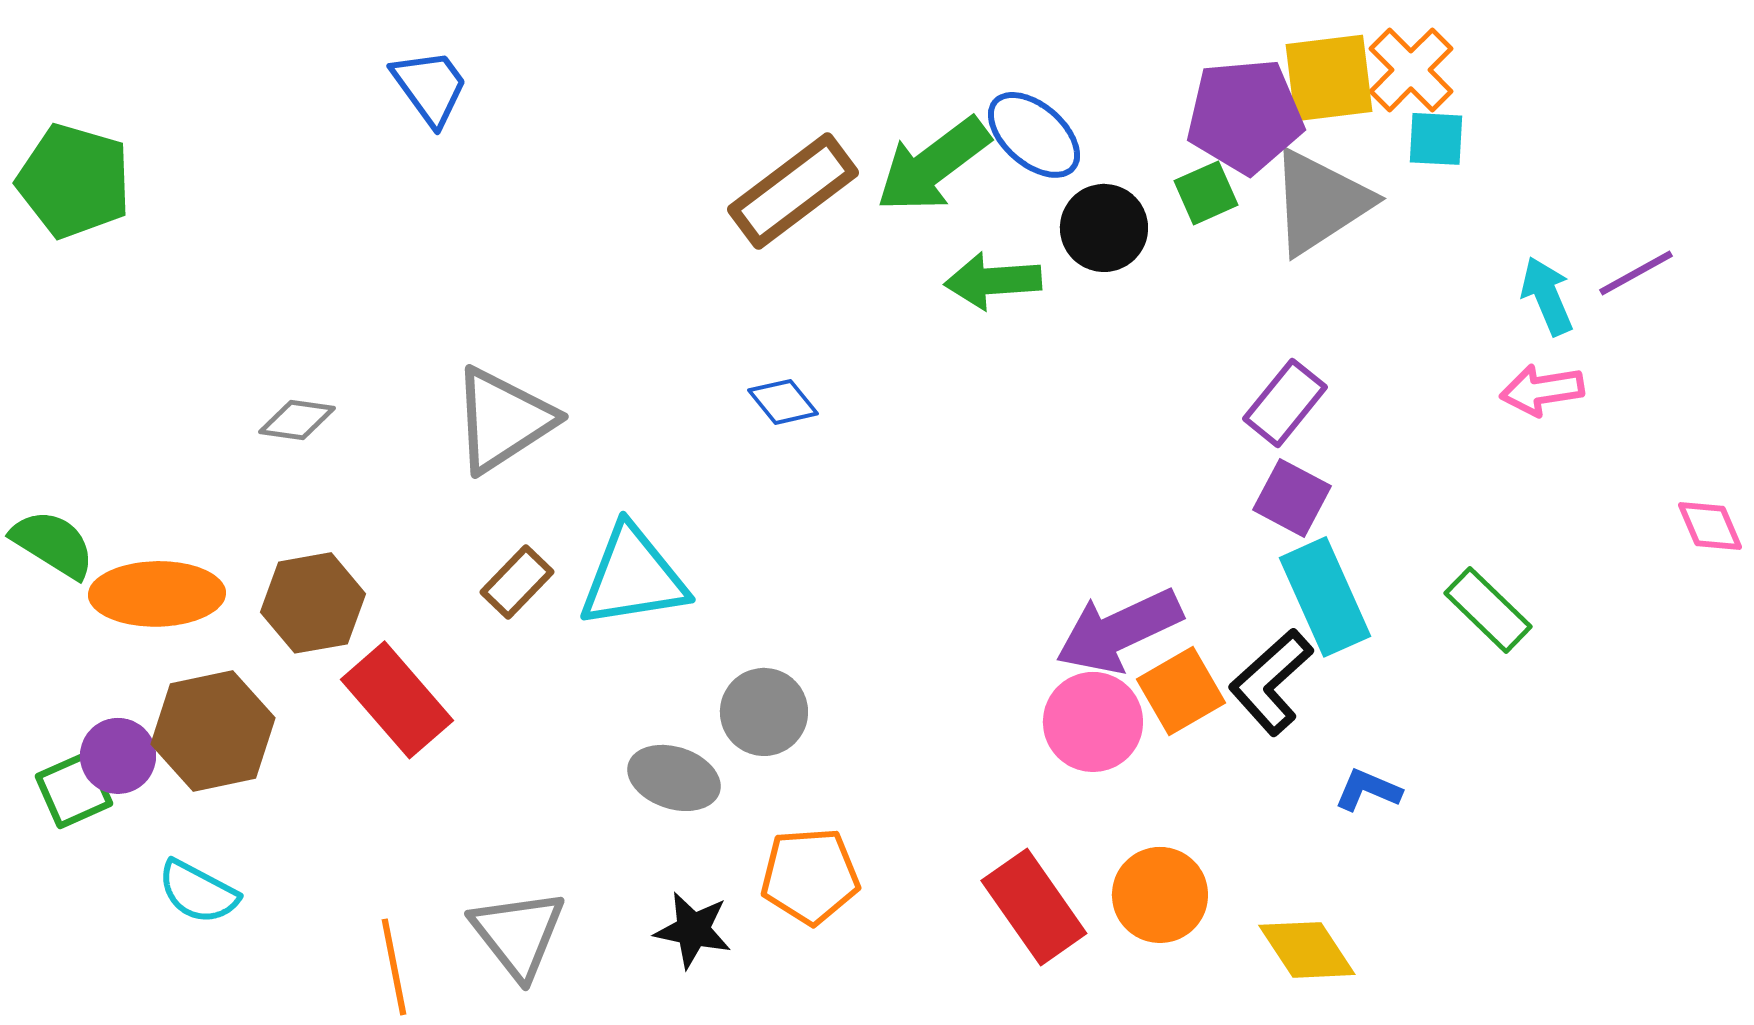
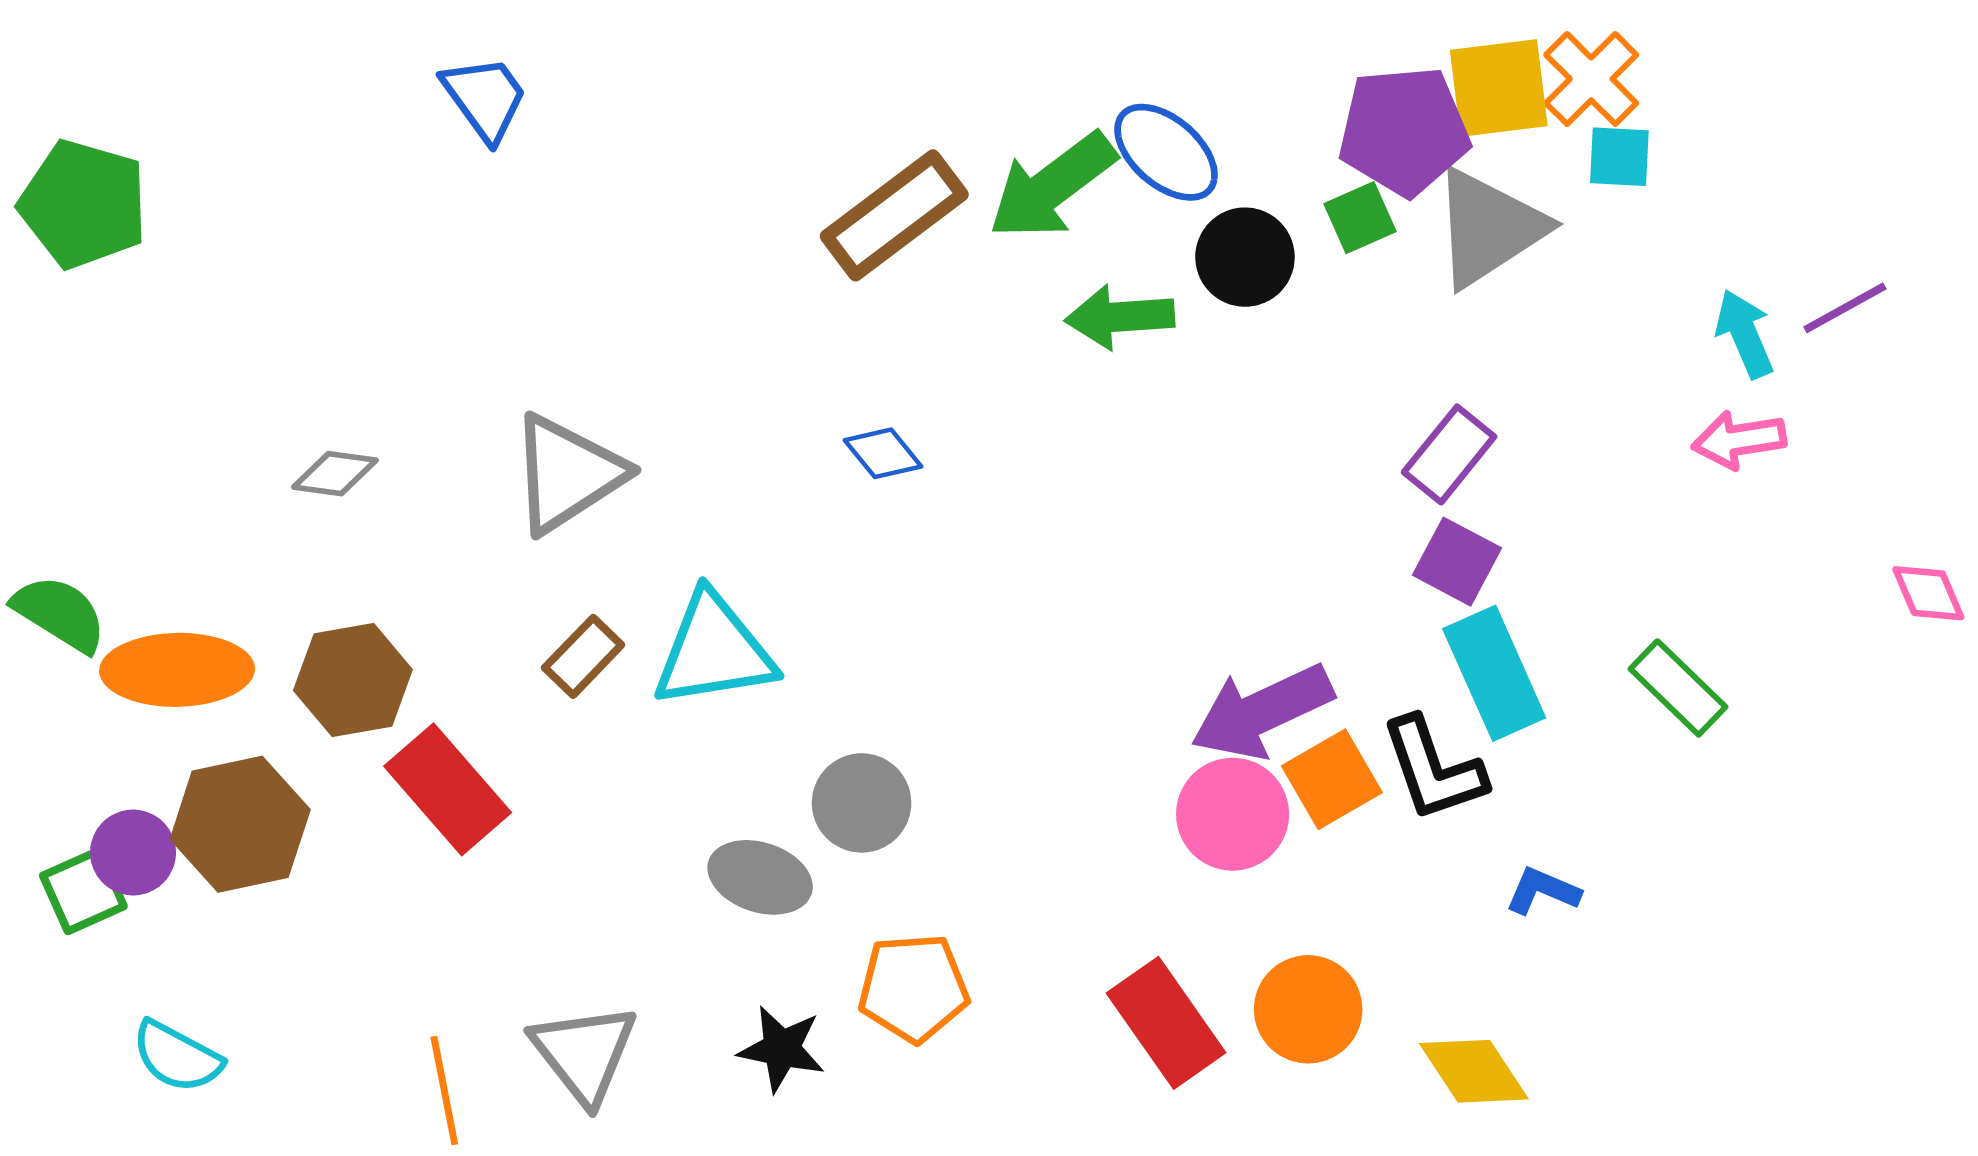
black L-shape: (1271, 682) -> (1433, 769), turned -67
cyan semicircle: (198, 892) -> (177, 1057), moved

